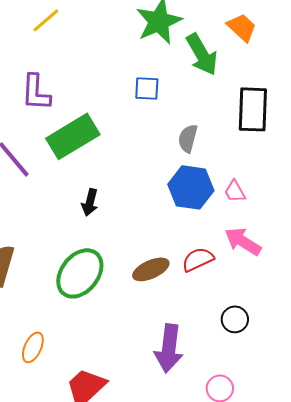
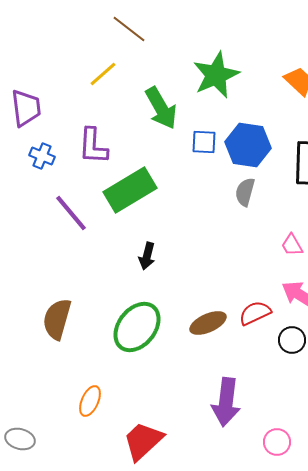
green arrow: (202, 54) -> (161, 108), moved
blue hexagon: (191, 187) -> (248, 145), moved
black circle: (235, 319) -> (292, 340), moved

